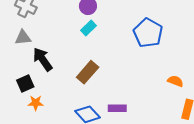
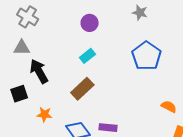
cyan rectangle: (89, 28) -> (87, 56), moved
orange star: (36, 103) -> (44, 114), moved

